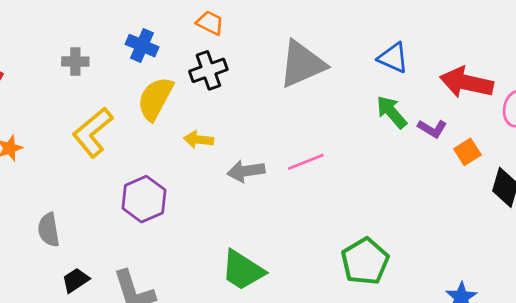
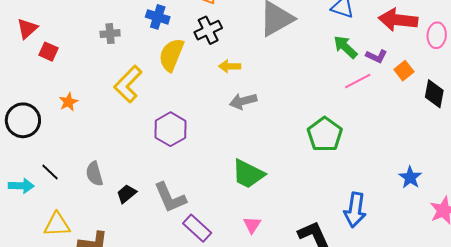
yellow arrow: (199, 140) -> (230, 66), moved
pink line: (306, 162) -> (358, 81), moved
gray semicircle: (49, 230) -> (94, 174), moved
green pentagon: (365, 261) -> (325, 134), moved

